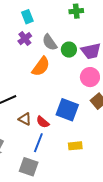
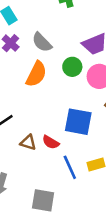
green circle: (69, 50) -> (72, 67), moved
blue line: (38, 143) -> (70, 167), moved, turned -36

